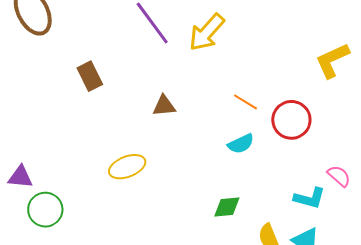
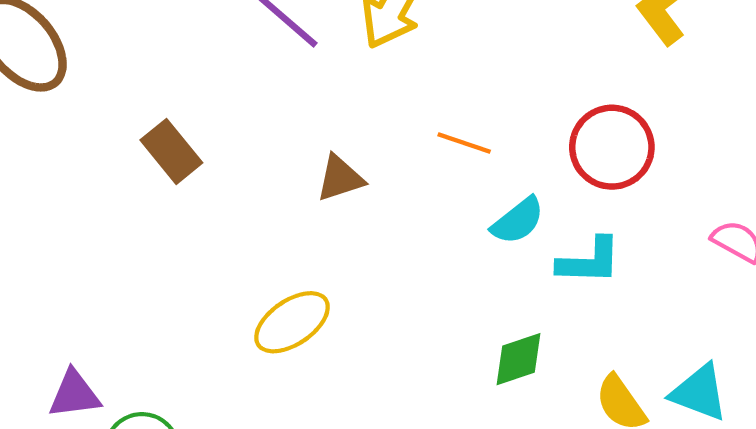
orange line: (245, 102) -> (464, 143), moved
cyan L-shape: (310, 198) -> (589, 261), moved

